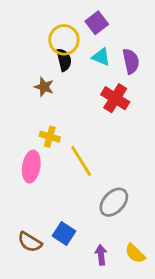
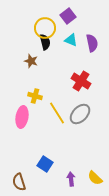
red cross: (115, 98) -> (81, 81), moved
gray ellipse: (114, 202) -> (80, 114), moved
brown semicircle: (30, 242) -> (19, 182), moved, turned 42

